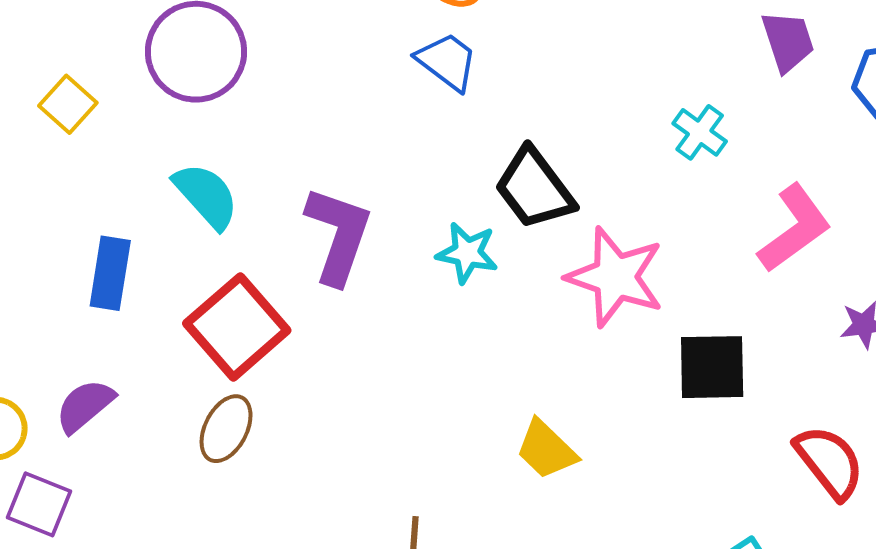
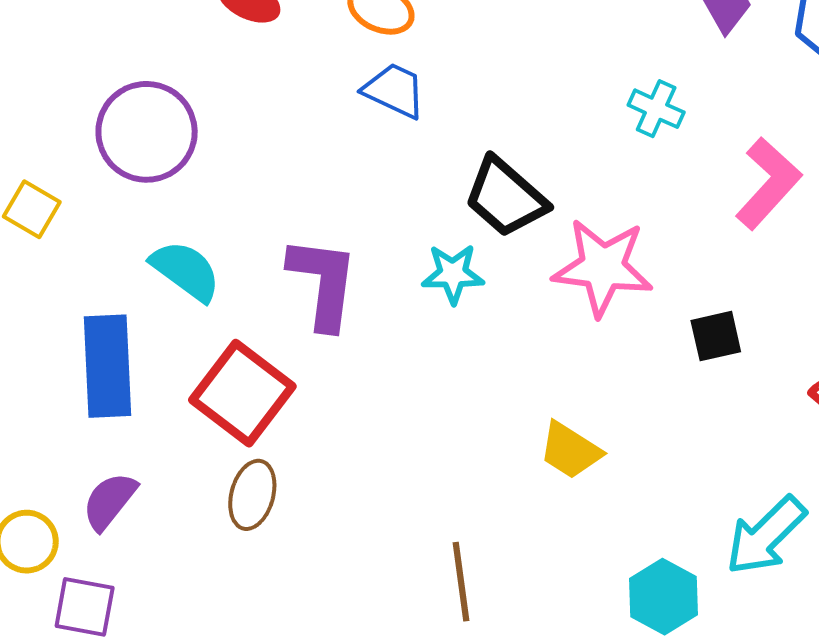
blue rectangle: (110, 273) -> (107, 366), size x1.4
black square: (712, 367) -> (716, 336), size x0.7

